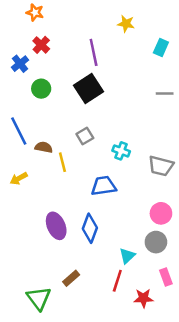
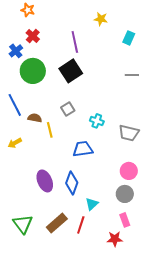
green circle: (41, 89) -> (33, 71), size x1.6
cyan triangle: (127, 256) -> (92, 204), moved
pink rectangle: (166, 277) -> (125, 220), moved
brown rectangle: (71, 278) -> (57, 223), size x1.5
red line: (117, 281) -> (81, 225), moved
green triangle: (39, 298) -> (23, 224), moved

